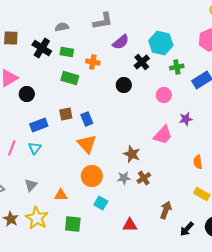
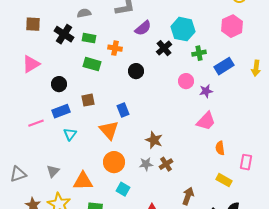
black circle: (124, 85) -> (136, 71), moved
black circle: (27, 94) -> (59, 84), moved
blue rectangle: (87, 119) -> (123, 110), moved
purple star: (186, 119) -> (206, 91), moved
pink trapezoid: (163, 135) -> (206, 121), moved
pink line: (12, 148) -> (36, 123), moved, turned 49
cyan triangle: (35, 148) -> (70, 134), moved
orange triangle: (61, 195) -> (83, 181), size x1.5

